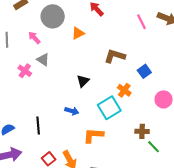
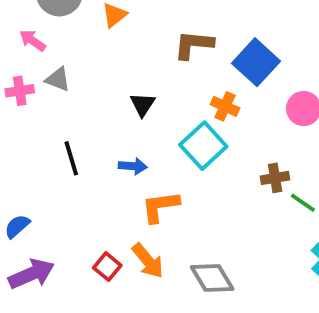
pink cross: (25, 71) -> (20, 91), moved, turned -32
blue square: (144, 71) -> (256, 62), size x1.6
black line: (38, 125) -> (71, 158), moved
orange L-shape: (93, 135) -> (160, 207), moved

